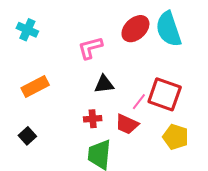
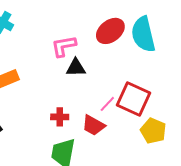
black triangle: (104, 84) -> (76, 68), moved
yellow pentagon: (176, 137) -> (153, 131), moved

